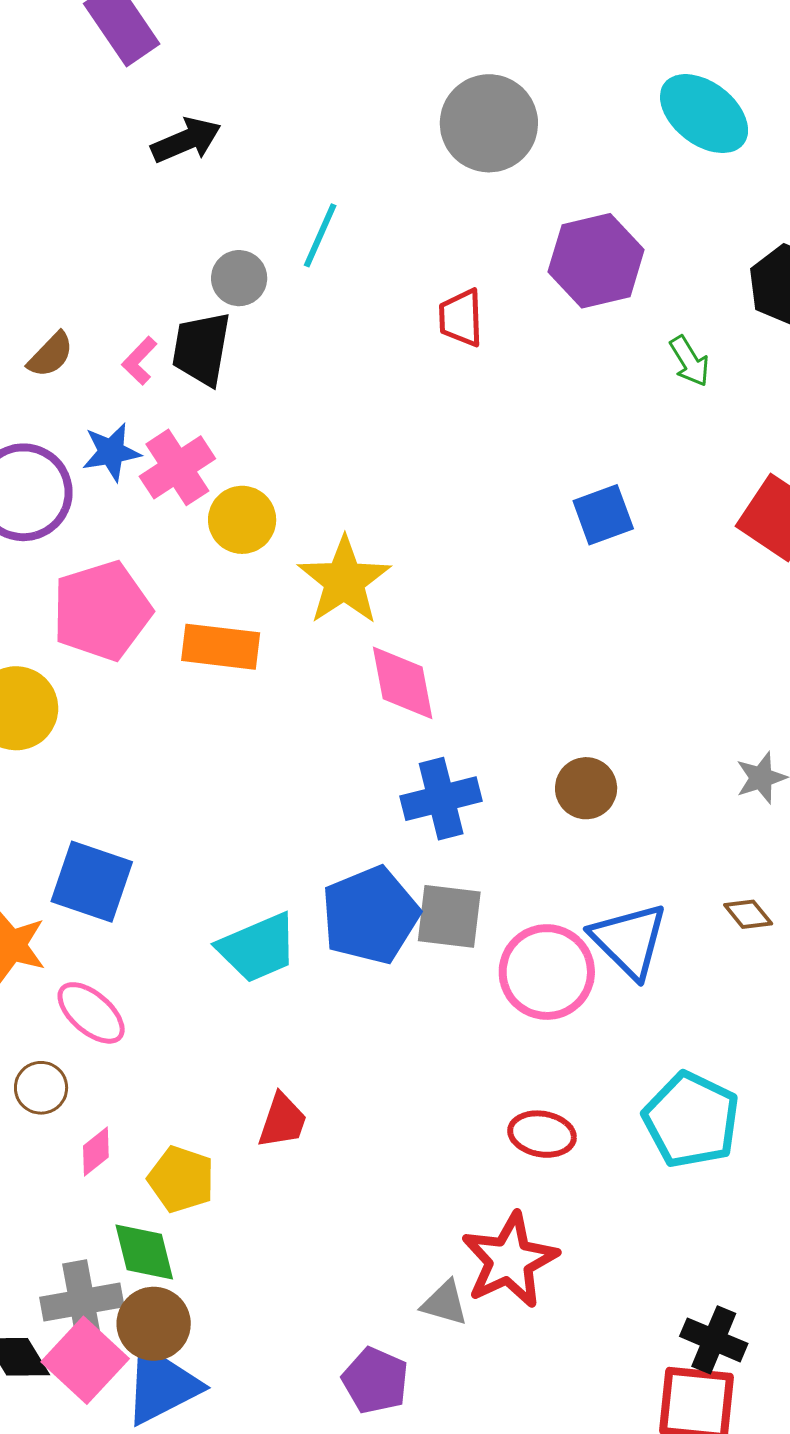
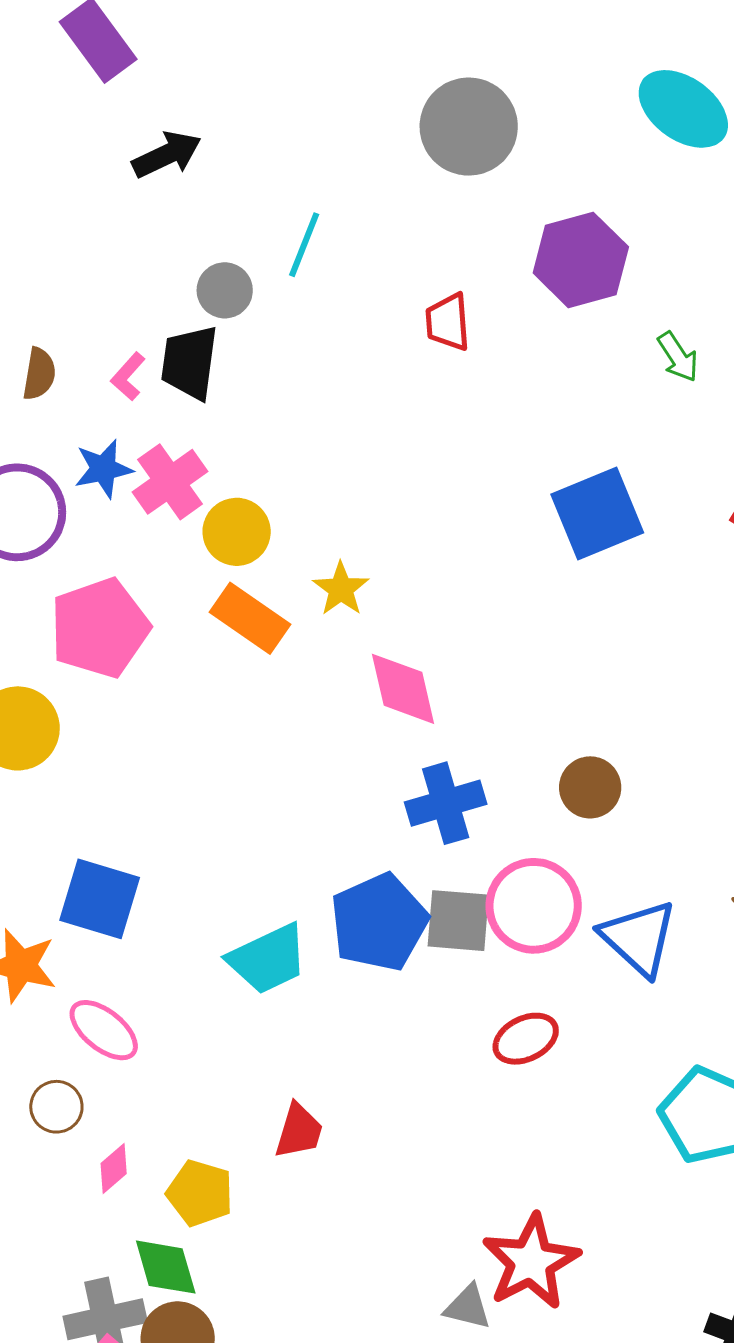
brown semicircle: (51, 355) -> (39, 374), turned -32
blue square: (603, 515) -> (597, 514), size x1.5
yellow star: (344, 581) -> (341, 589), size x0.6
orange rectangle: (221, 647) -> (250, 618), moved, turned 30
pink circle: (547, 972) -> (534, 906), moved
red ellipse: (542, 1134) -> (526, 1039), moved, turned -34

